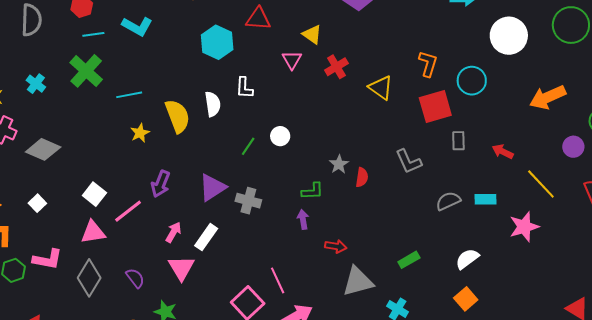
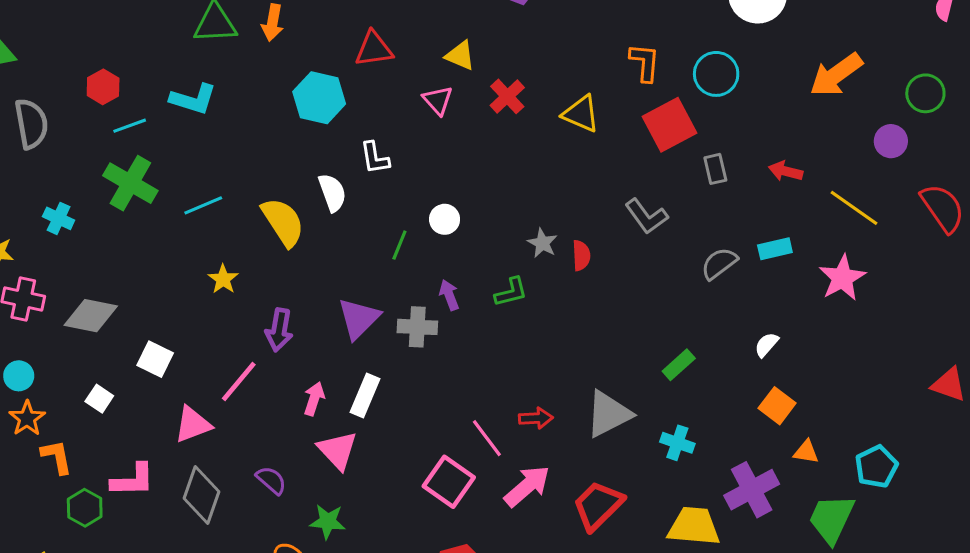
yellow star: (140, 133) -> (223, 279), moved
white square: (94, 194) -> (155, 359), moved
purple arrow: (303, 219) -> (449, 295), moved
red arrow: (336, 246) -> (536, 418), moved
white semicircle: (467, 259) -> (766, 345), size x0.7

